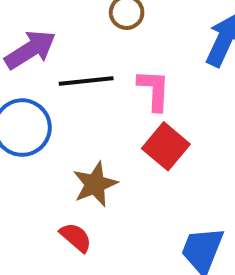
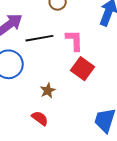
brown star: (95, 184) -> (48, 91), size x0.7

